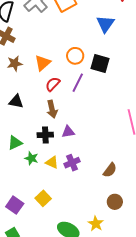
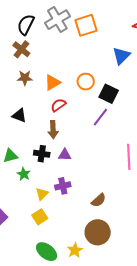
purple line: (78, 83) -> (100, 117), moved
yellow triangle: (52, 162) -> (42, 194), moved, turned 40
yellow square: (43, 198) -> (40, 217), moved
brown circle: (115, 202) -> (98, 232), size x1.6

